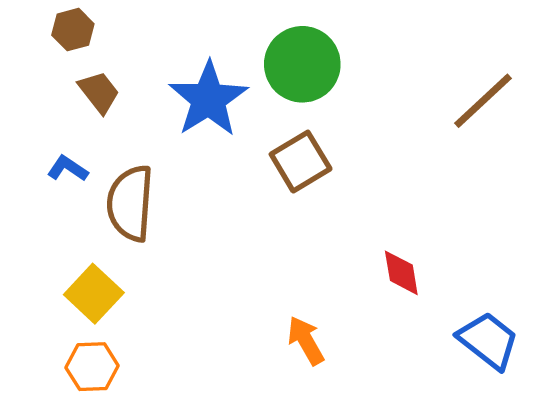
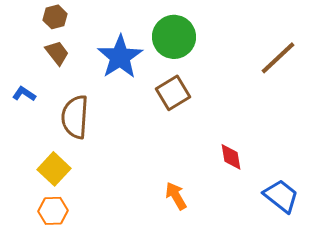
brown hexagon: (73, 30) -> (55, 17), moved
blue L-shape: (68, 169) -> (24, 94), moved

